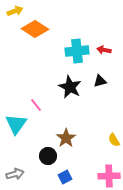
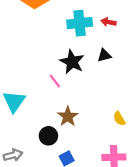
pink line: (36, 105) -> (55, 81), moved

